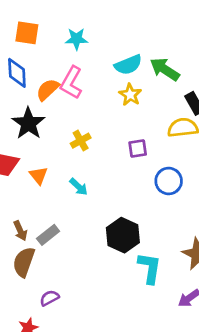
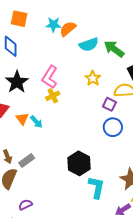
pink L-shape: (71, 83) -> (50, 77), moved
orange semicircle: (48, 90) -> (68, 29), moved
yellow star: (130, 95) -> (93, 78), moved
purple square: (138, 149) -> (109, 104), moved, turned 32
cyan arrow: (79, 187) -> (36, 122), moved

